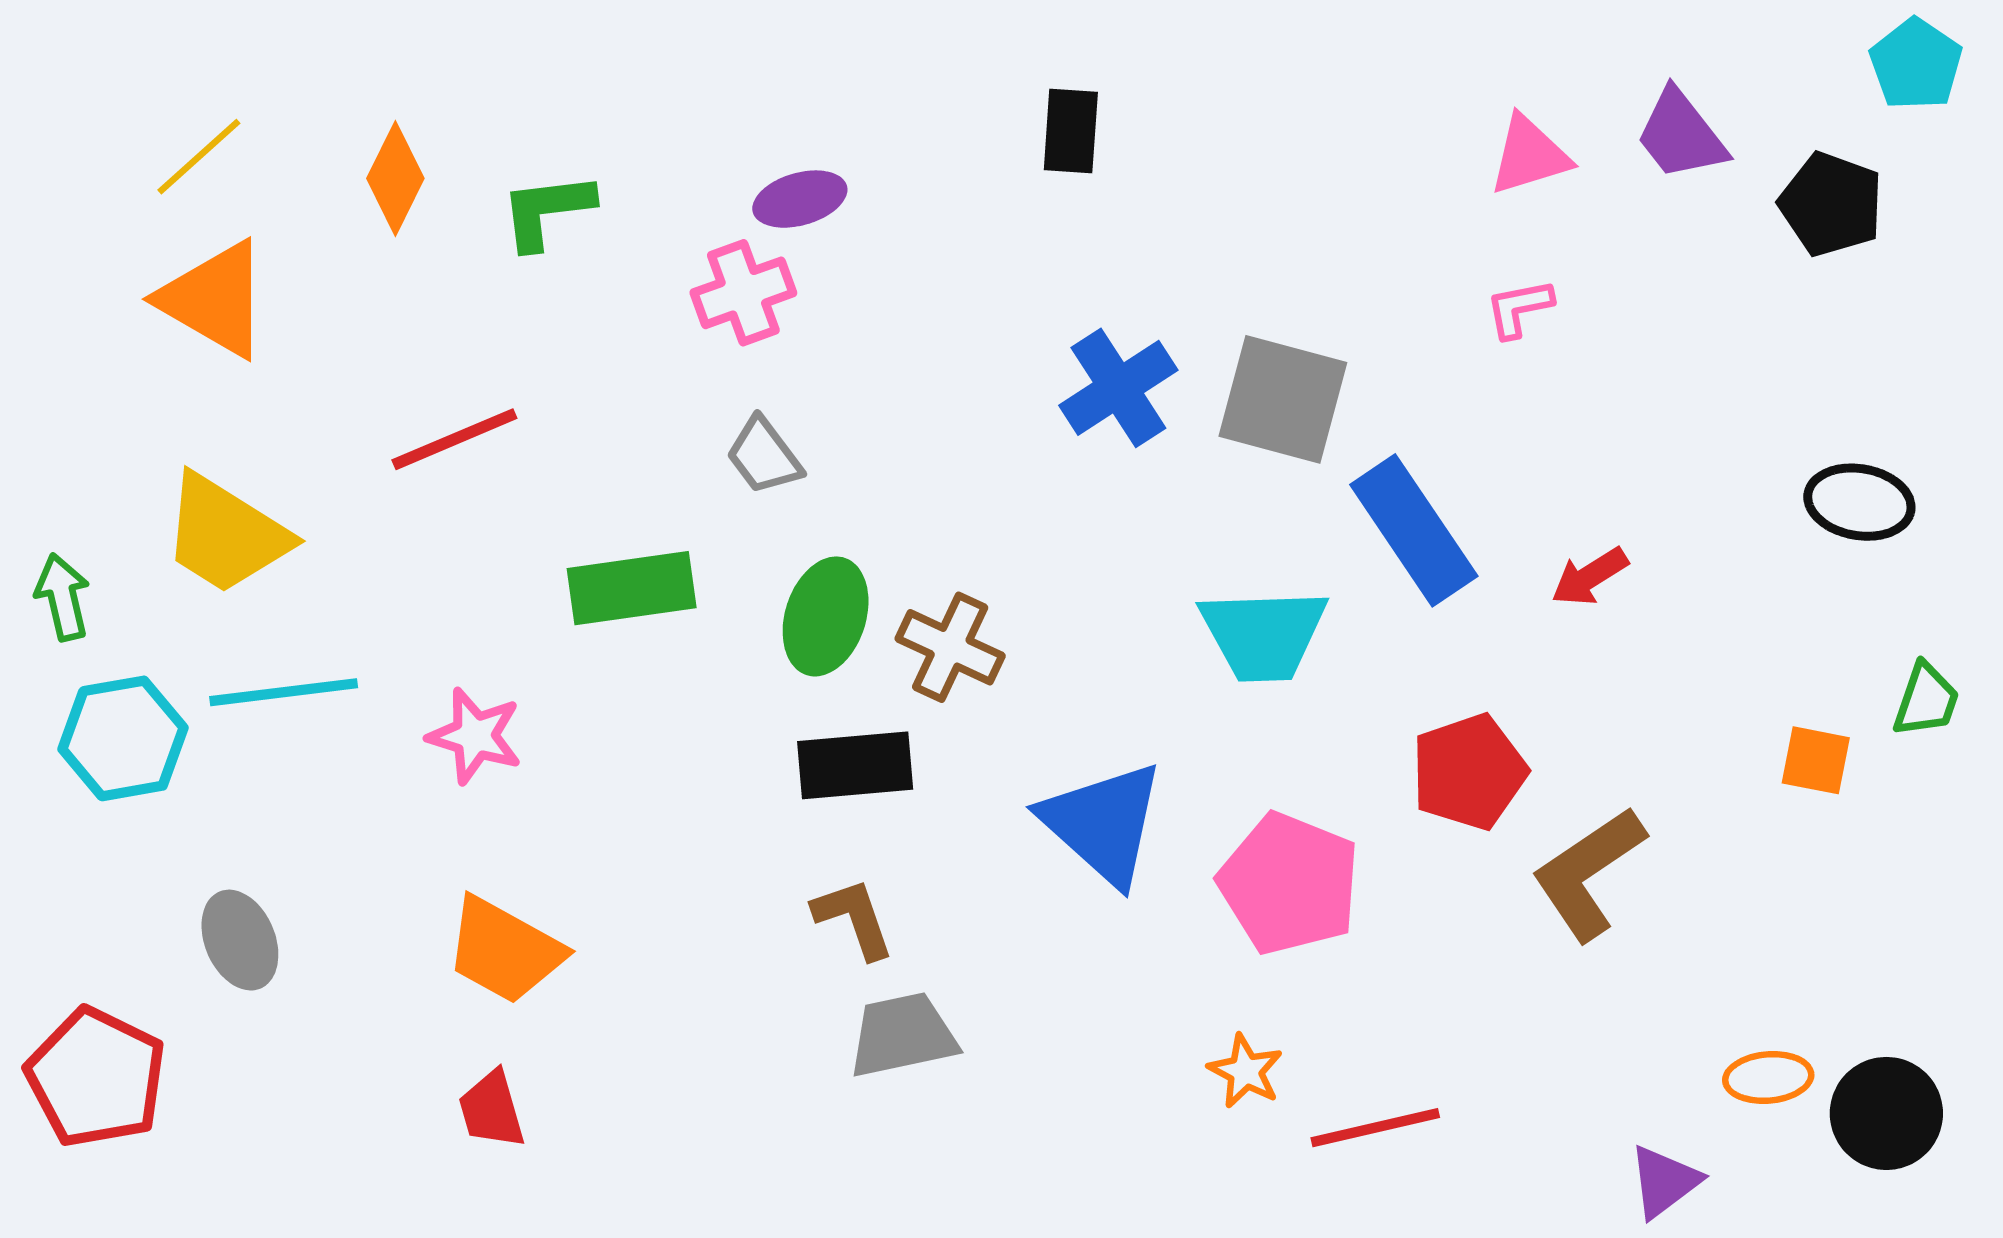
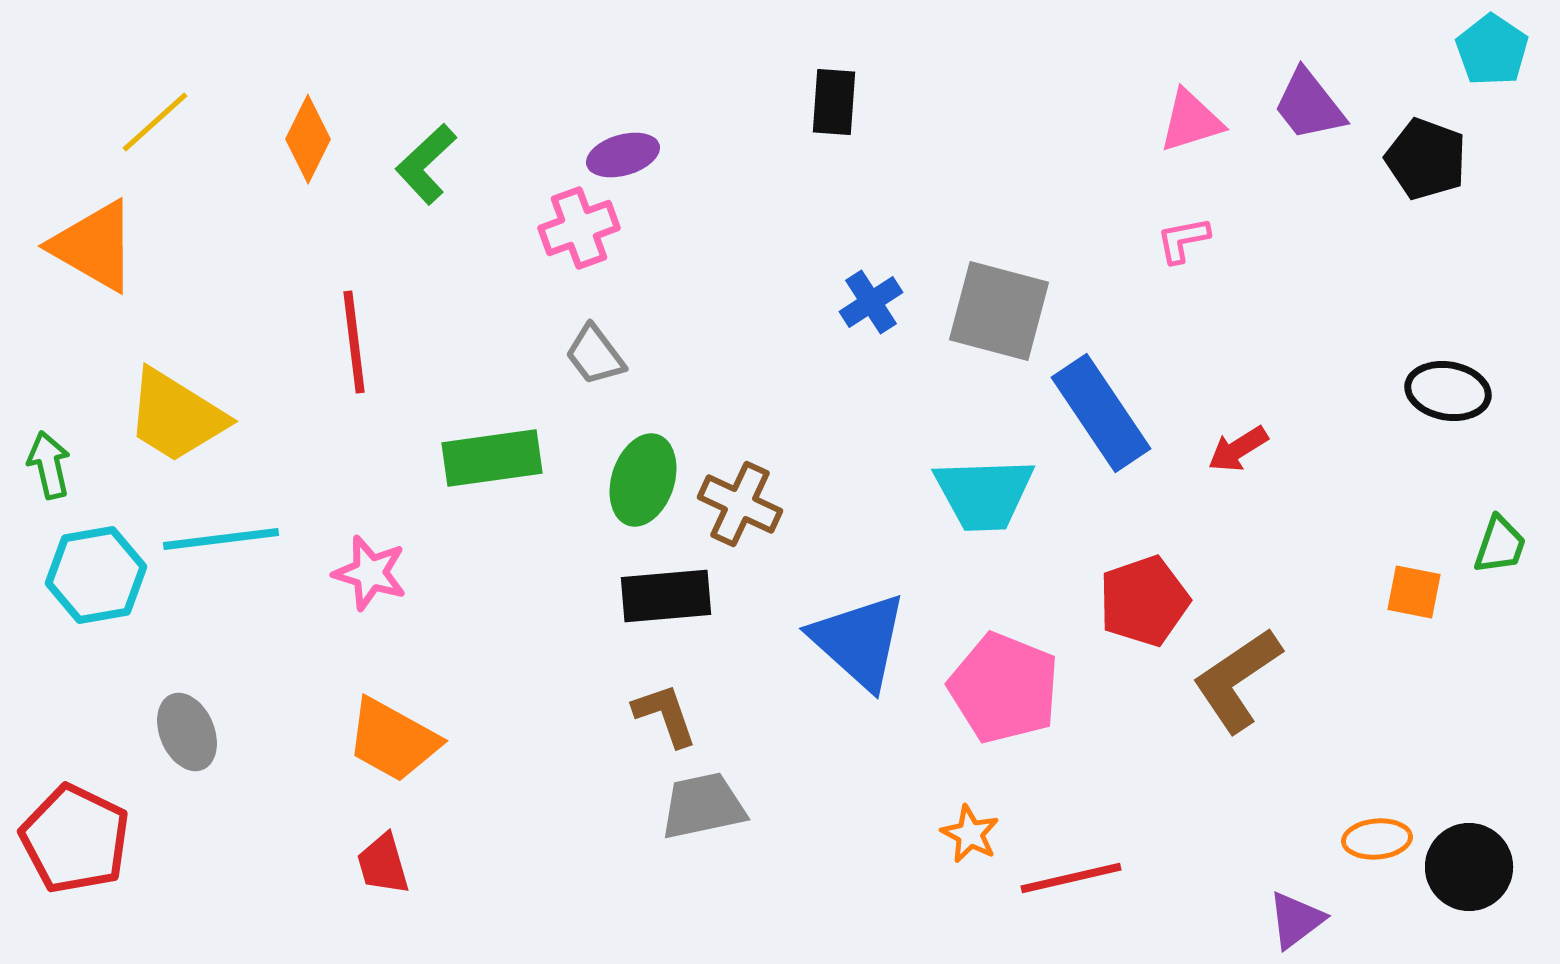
green L-shape: (547, 211) -> (426, 164), turned -36
orange triangle: (214, 299) -> (94, 246), moved
blue cross: (1118, 388) -> (871, 302), size x0.7
red line: (454, 439) -> (354, 342), turned -74

